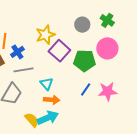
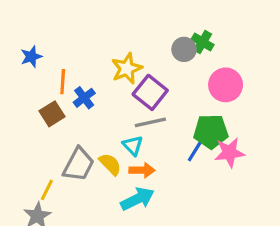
green cross: (107, 20) -> (203, 42), moved
green pentagon: (84, 61) -> (211, 132), moved
gray line: (24, 70) -> (150, 122), moved
yellow semicircle: (32, 120) -> (110, 164), moved

